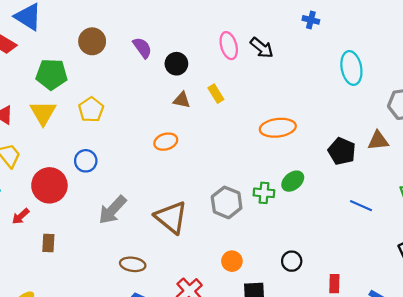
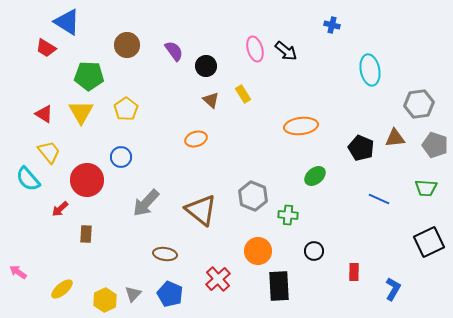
brown triangle: (182, 100) -> (211, 100), turned 30
green cross: (264, 193) -> (288, 215), moved
orange circle: (232, 261) -> (258, 251), size x1.4

